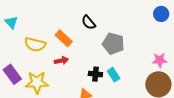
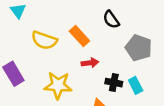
red arrow: (61, 61) -> (90, 63), moved
yellow star: (37, 82) -> (58, 85), moved

